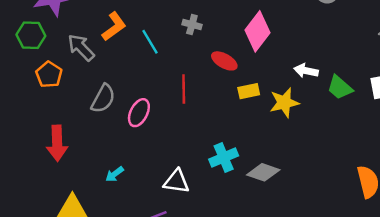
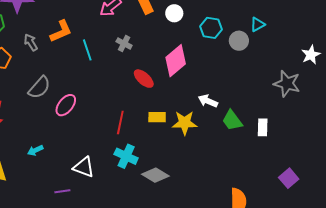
gray arrow: (81, 48) -> (31, 42), size x0.7
red line: (184, 89) -> (120, 123), moved
yellow rectangle: (249, 91) -> (157, 117), moved
cyan cross: (224, 157) -> (126, 156), turned 35

